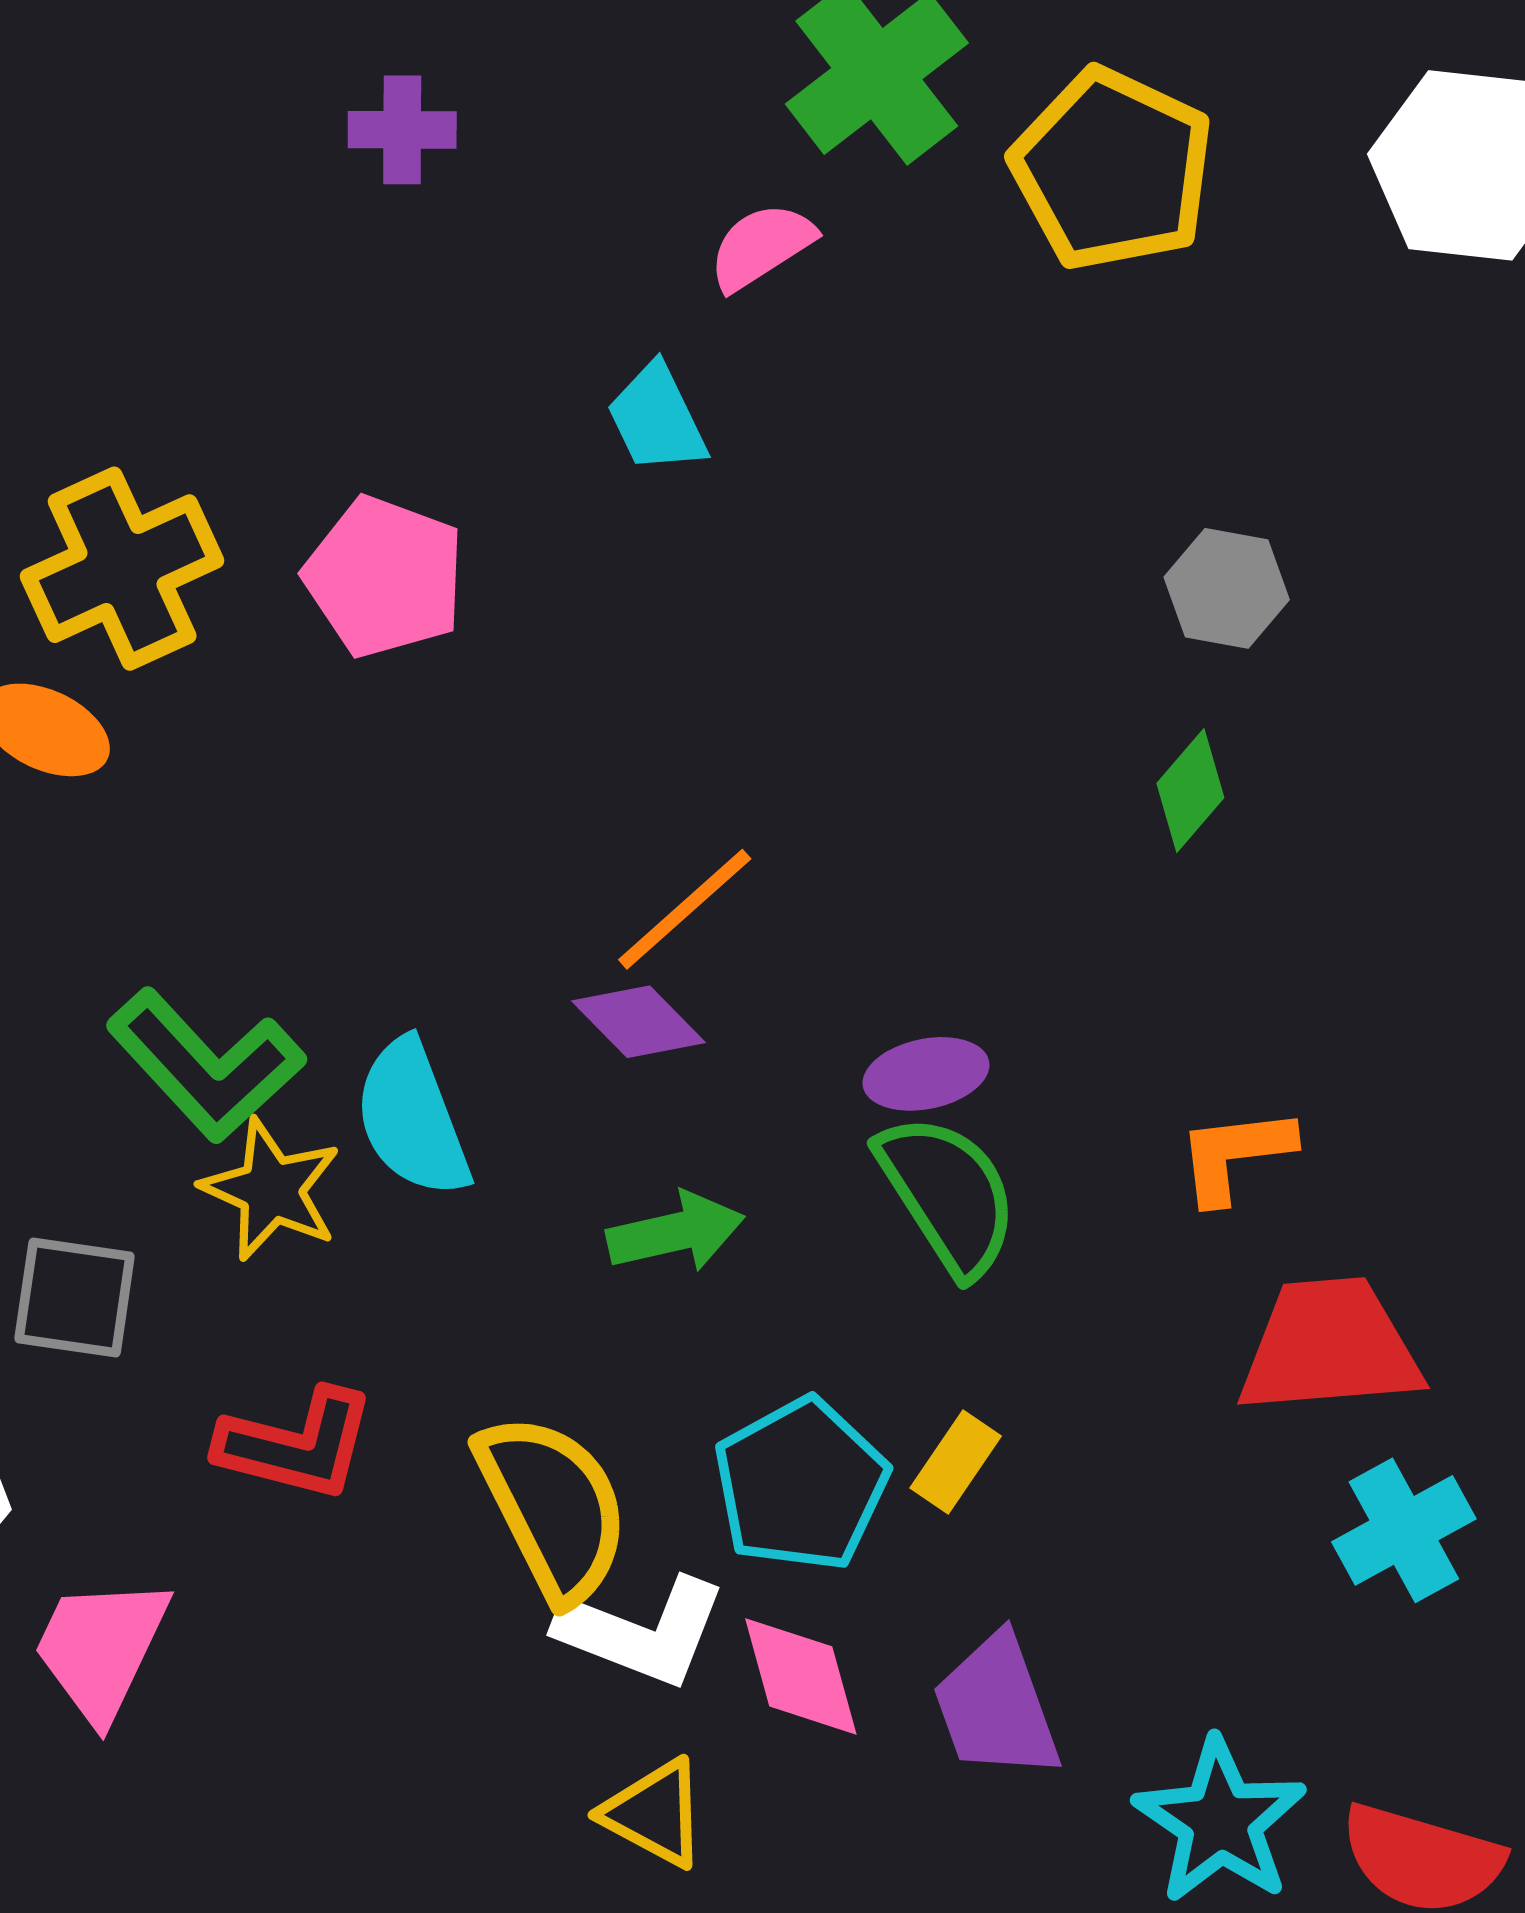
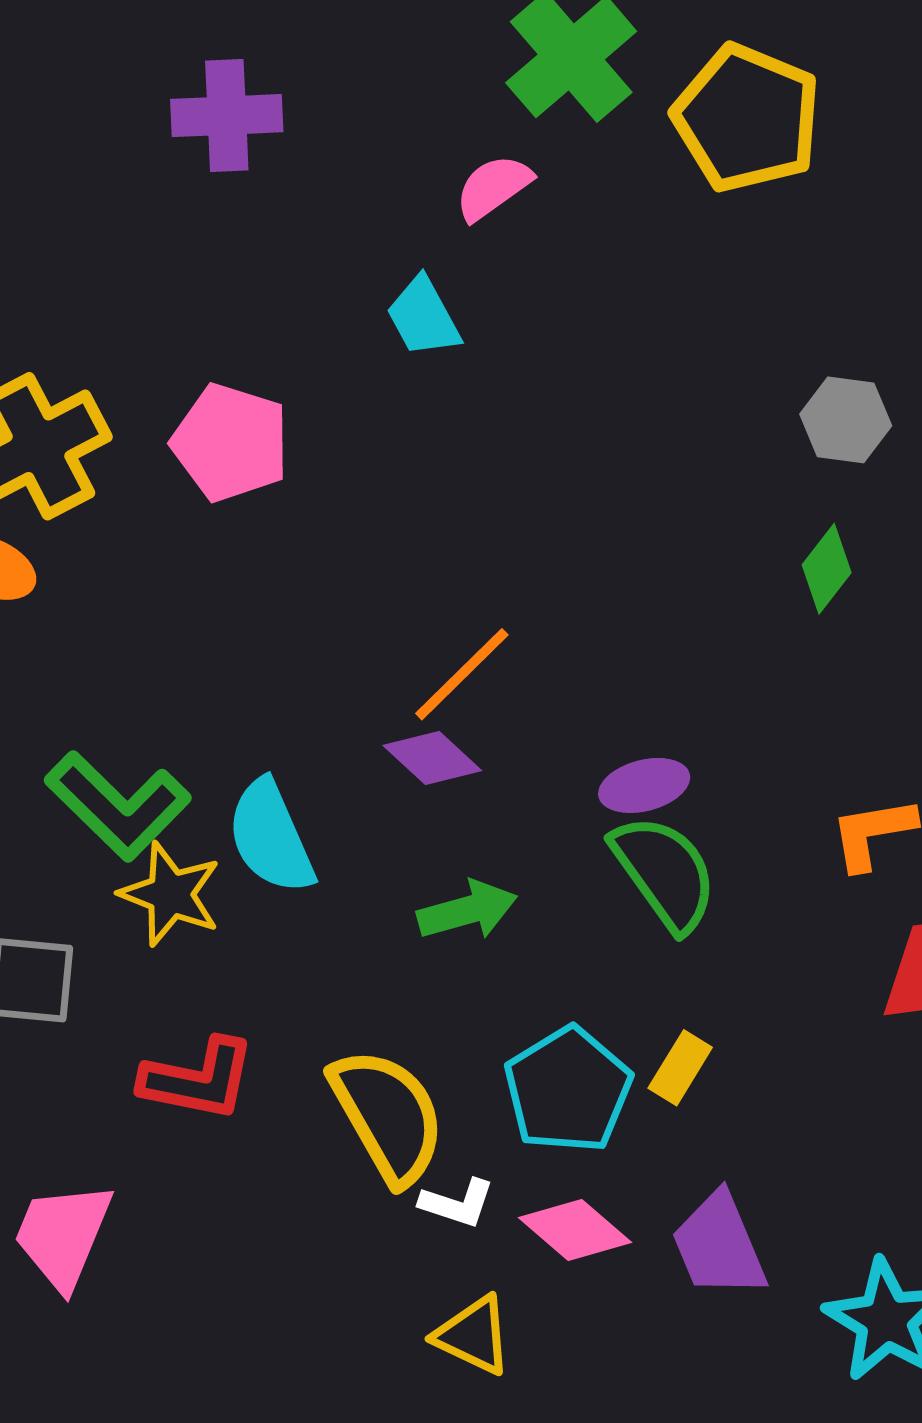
purple cross: (402, 130) -> (227, 116), size x1.4
white L-shape: (642, 1632) -> (457, 1203), size x0.6
pink diamond: (801, 1676) -> (575, 1230), turned -31

